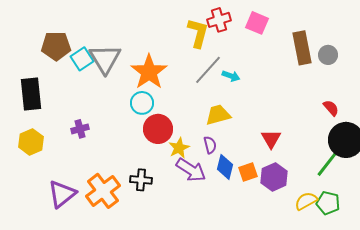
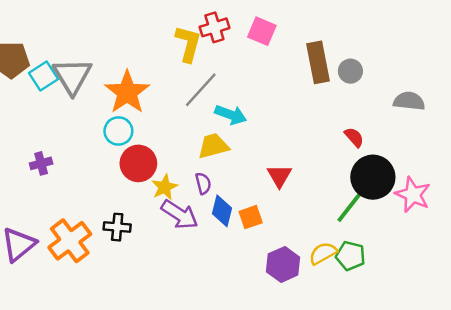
cyan arrow: (231, 76) -> (231, 115), moved, size x1.4
purple hexagon: (274, 177) -> (283, 264), moved

